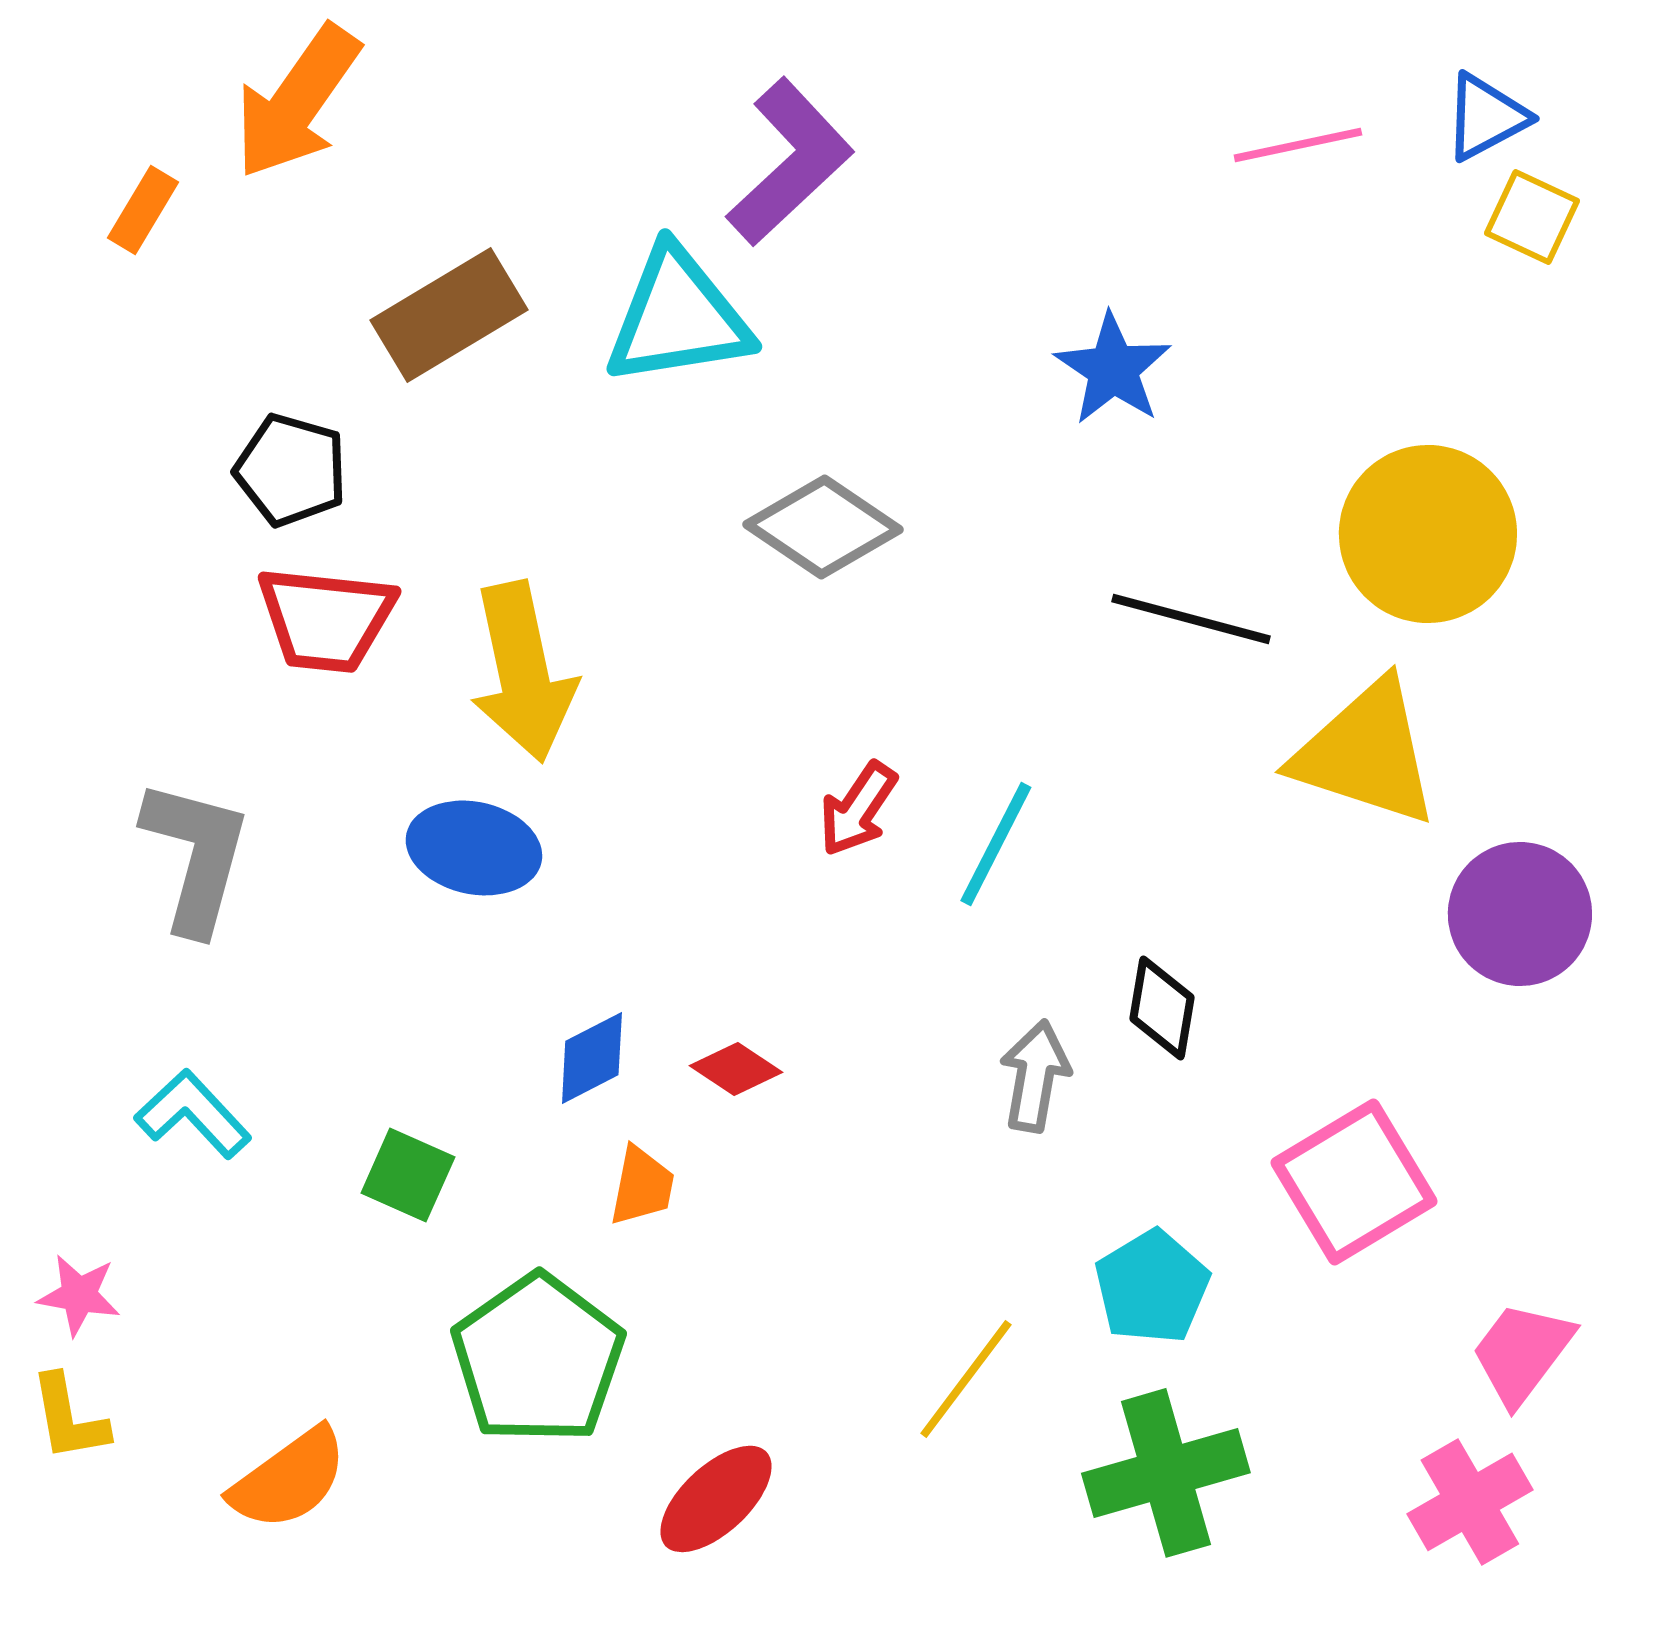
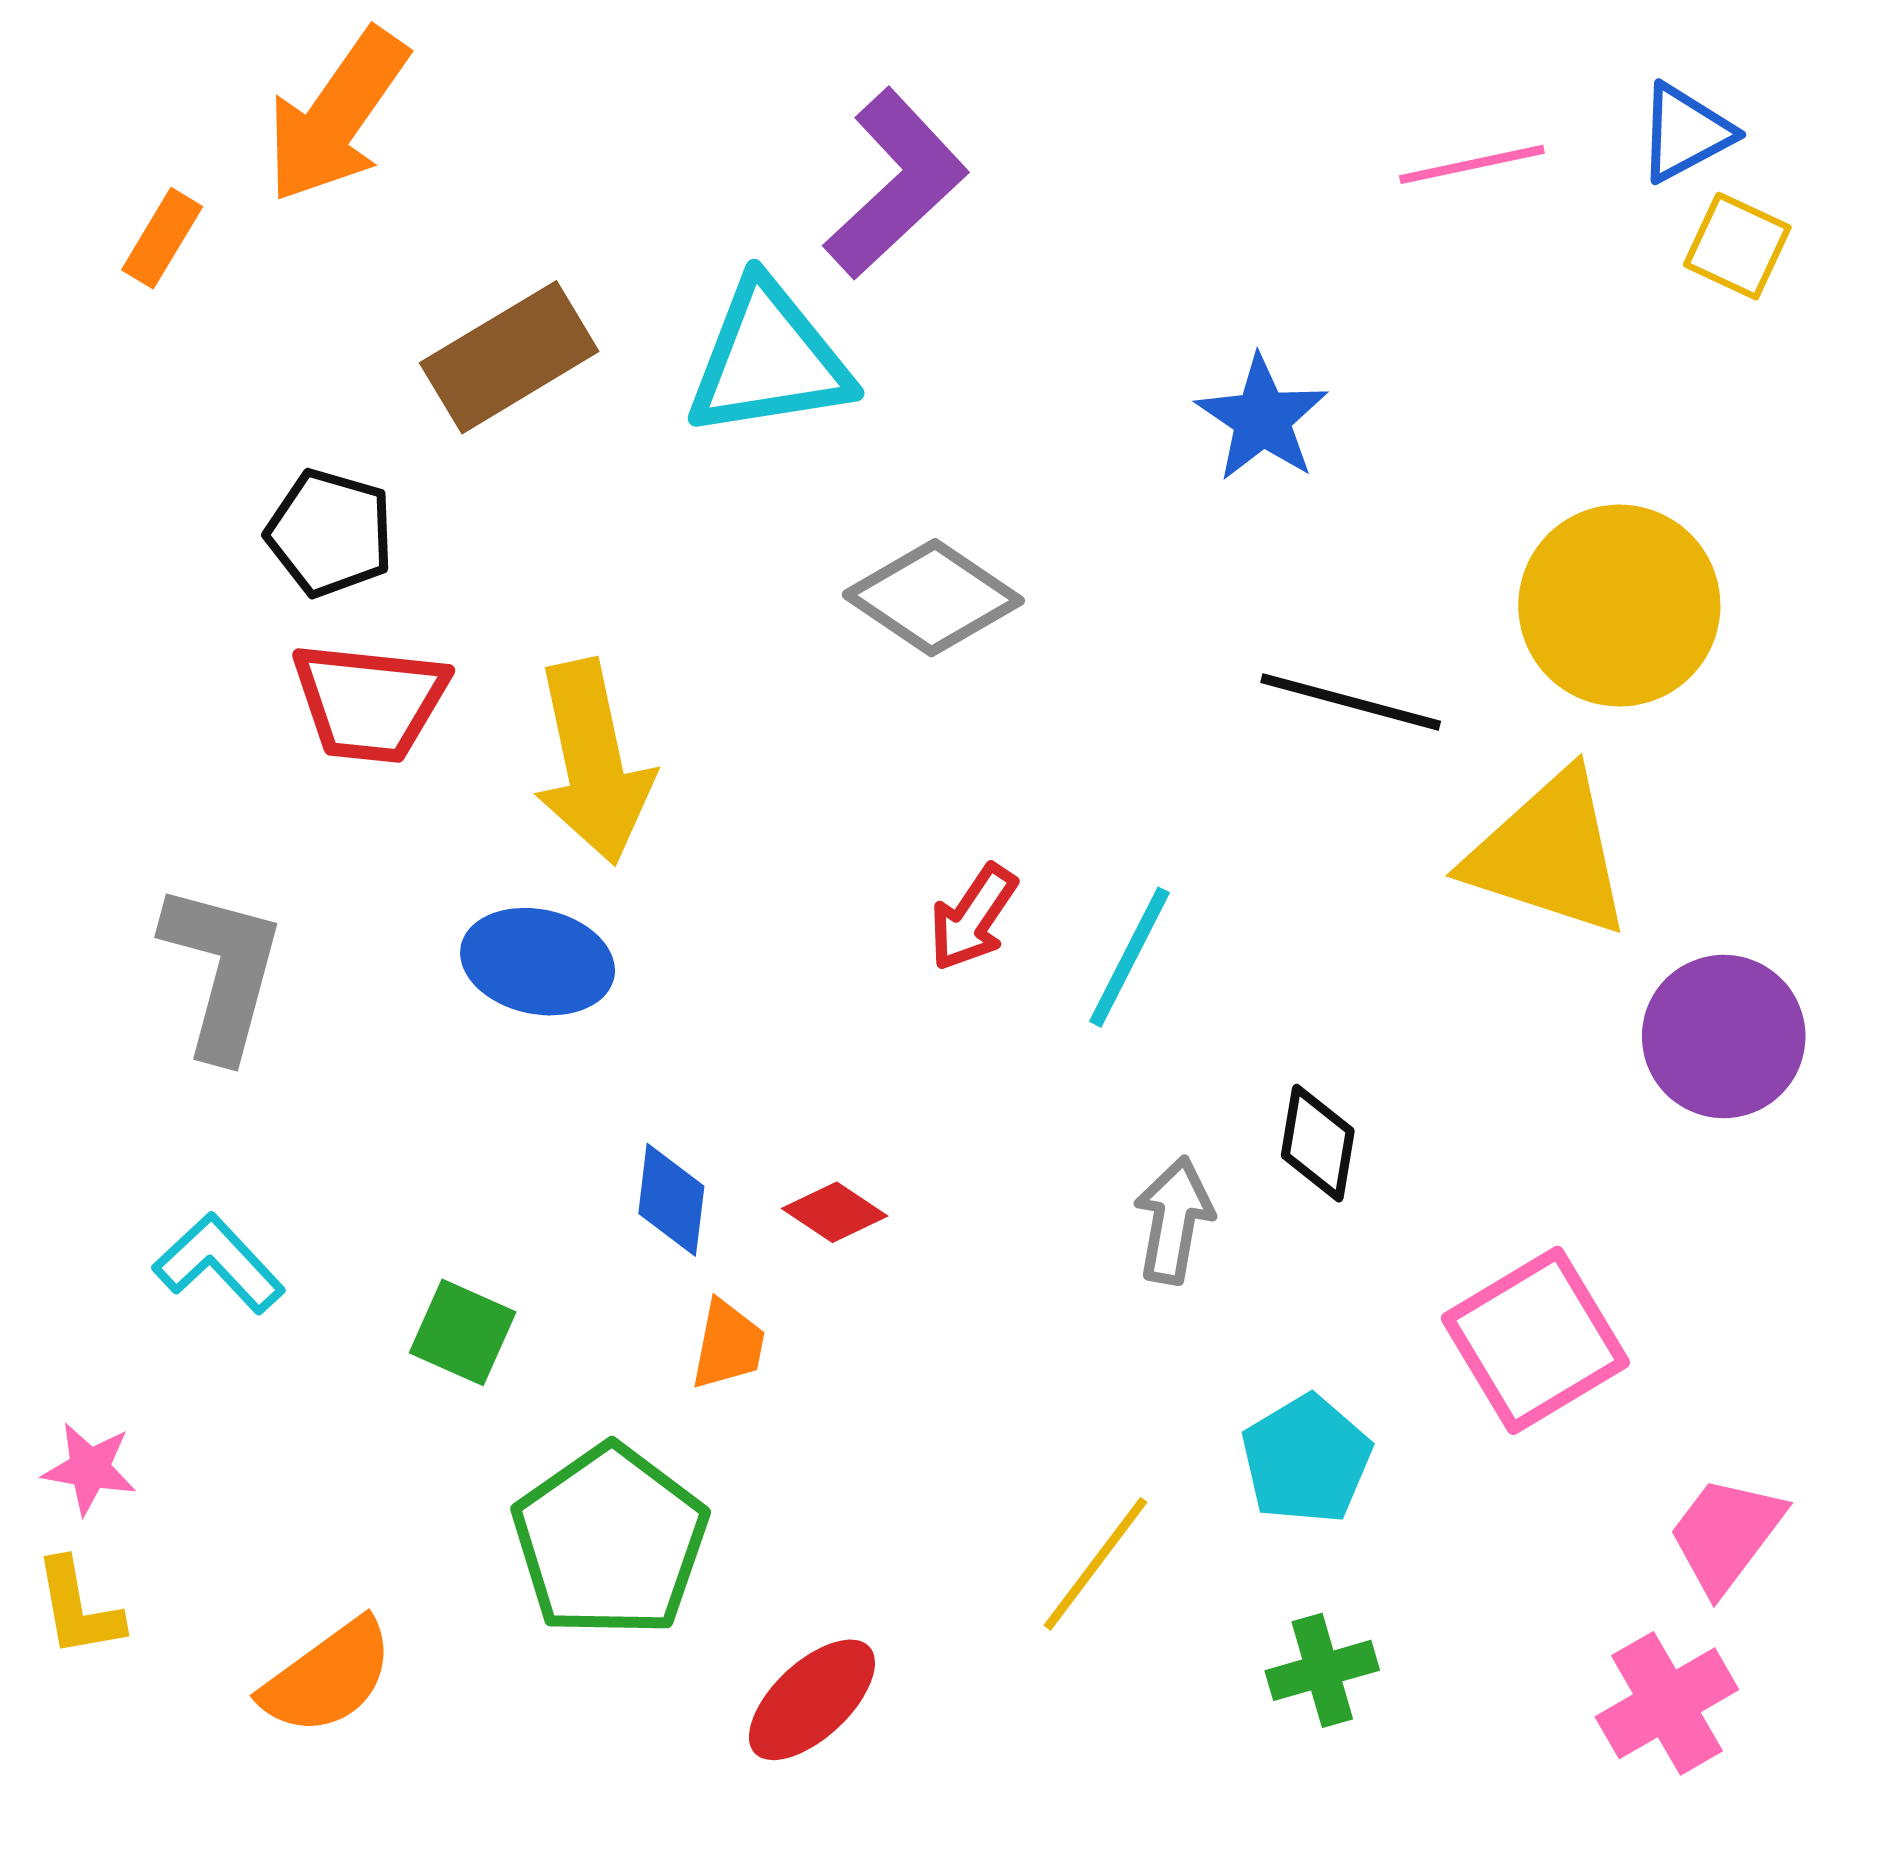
blue diamond: (592, 1058) -> (671, 1200), turned -56
green cross: (1166, 1473) -> (1322, 1670), size x0.6

